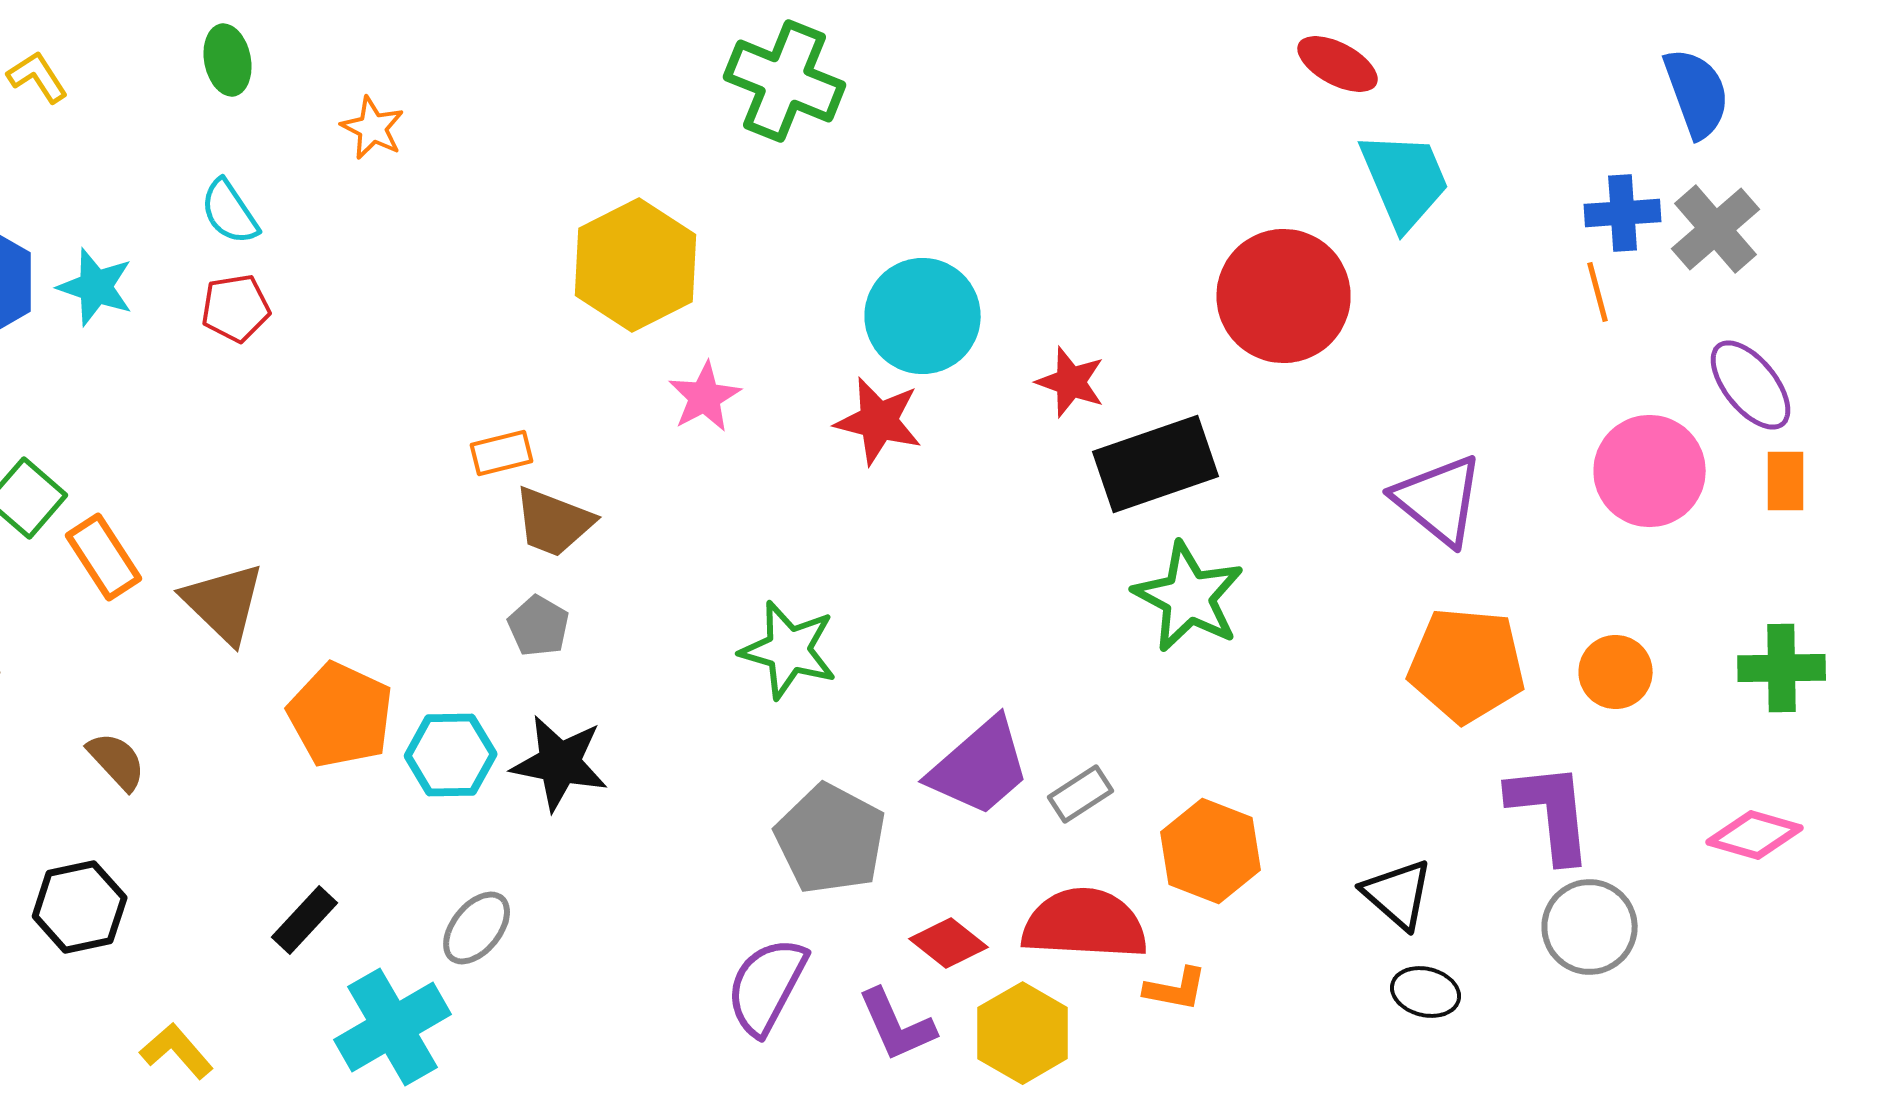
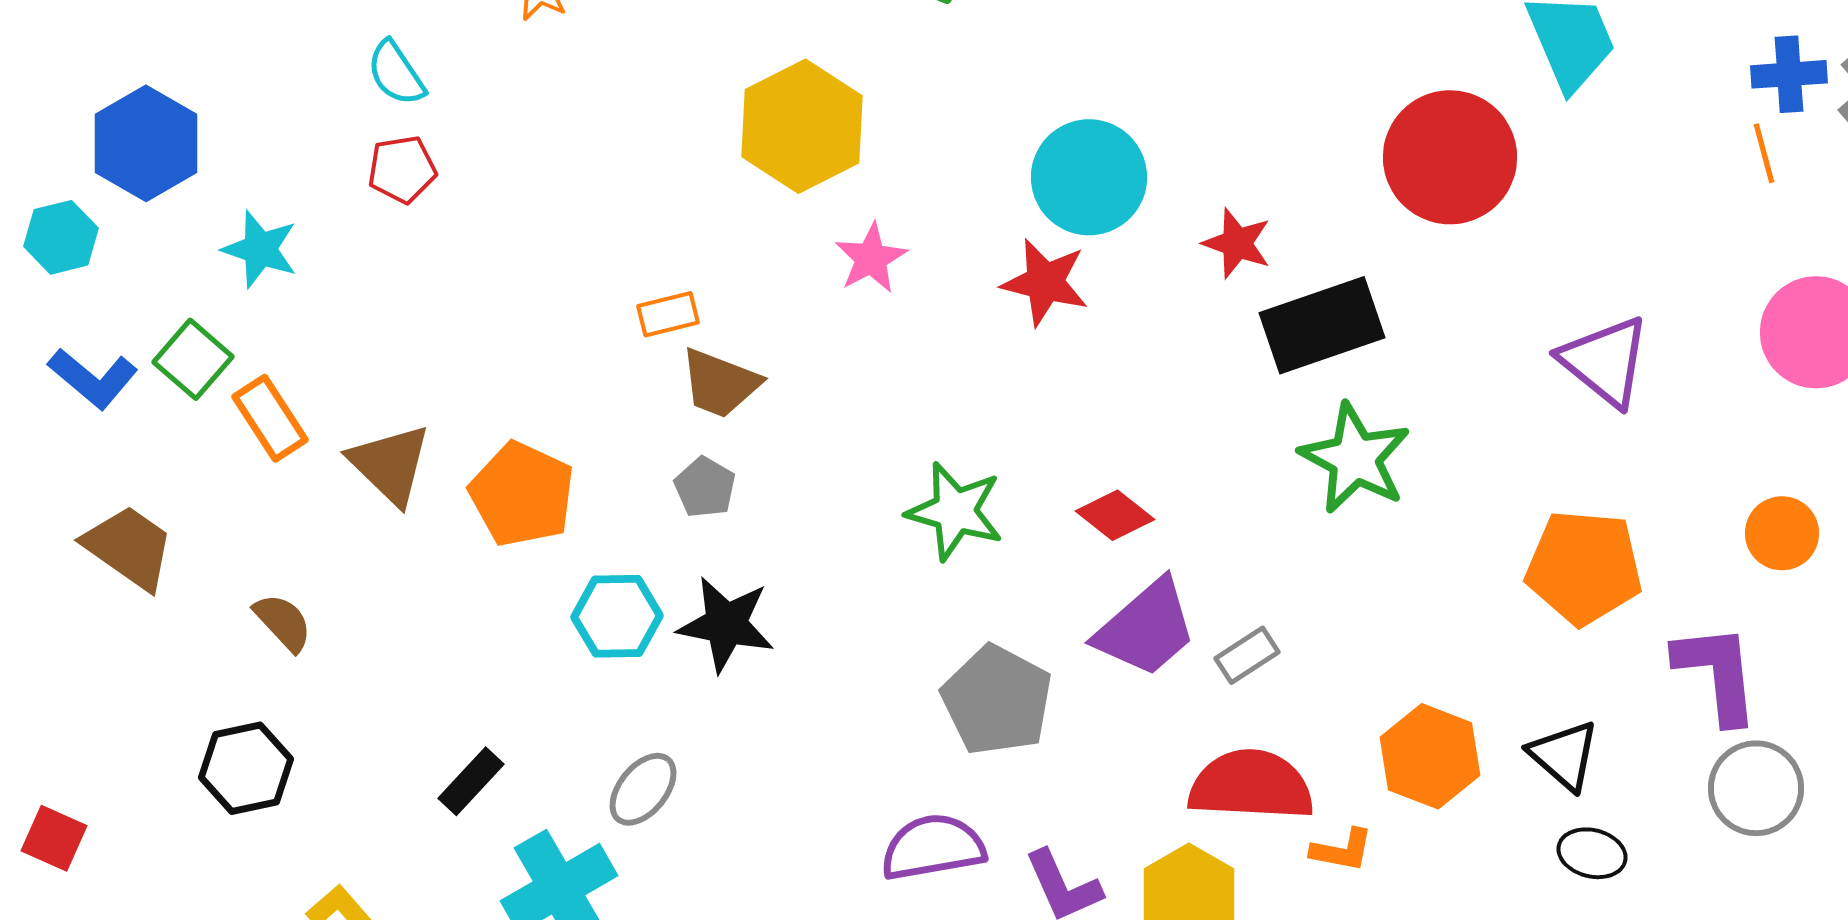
cyan star: (96, 287) -> (260, 249), moved
orange pentagon: (1467, 665) -> (1584, 567), moved
orange pentagon: (341, 715) -> (522, 494), moved
orange hexagon: (1211, 851) -> (1430, 756), moved
red diamond: (949, 943) -> (1115, 515), moved
purple semicircle: (767, 986) -> (933, 847), turned 52

